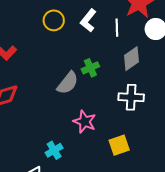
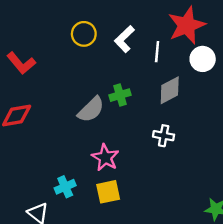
white cross: (131, 97) -> (164, 136), size x0.7
yellow square: (119, 145) -> (108, 192), moved

